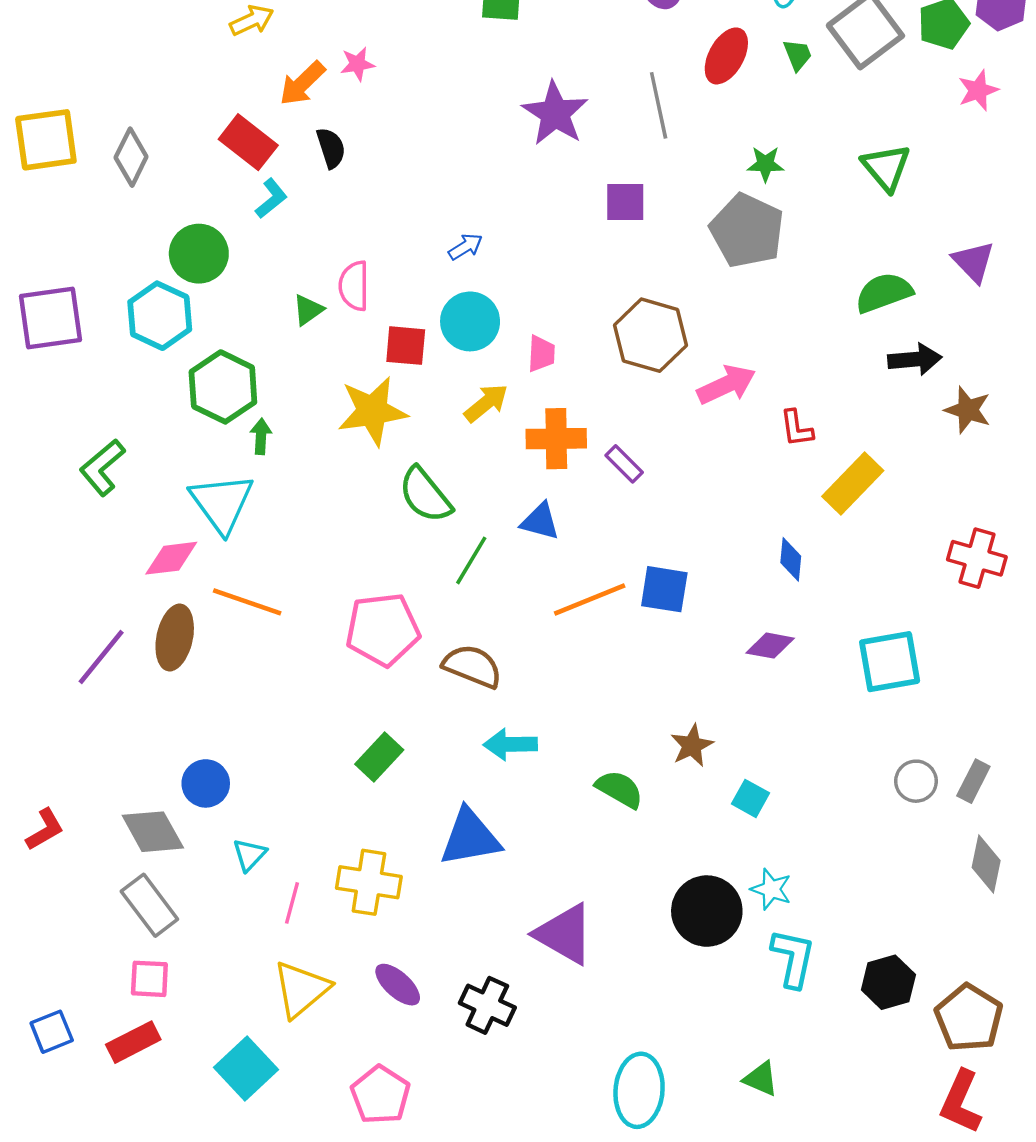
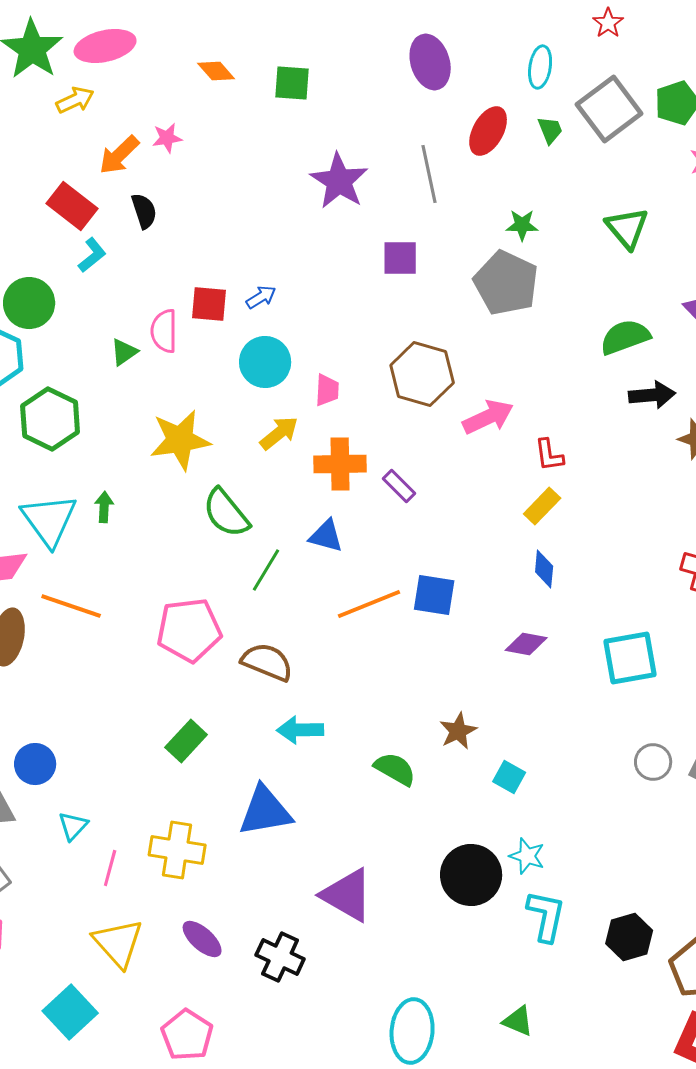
red square: (406, 346) -> (209, 304), moved
green arrow: (261, 436) -> (104, 507), moved
yellow rectangle: (853, 483) -> (542, 506), moved, size x0.7
yellow triangle: (301, 989) -> (118, 943), turned -32

